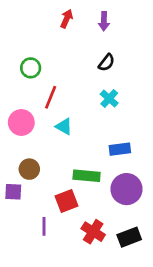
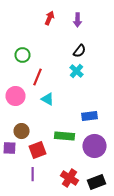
cyan cross: (109, 99) -> (76, 71), moved
red square: (67, 201) -> (38, 150), moved

